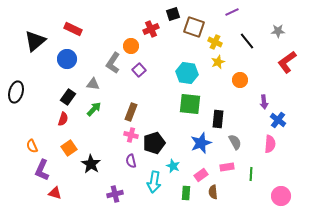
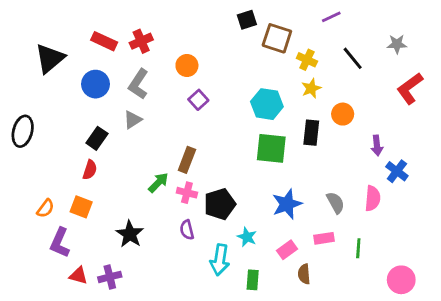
red cross: (151, 29) -> (141, 41), moved
gray L-shape: (113, 63) -> (138, 84), moved
gray triangle: (93, 84) -> (133, 120), turned -40
green arrow: (94, 109) -> (158, 183), moved
black rectangle: (218, 119) -> (311, 133), moved
pink semicircle: (270, 144) -> (373, 198), moved
orange semicircle: (32, 146) -> (45, 208), turned -120
orange square: (69, 148) -> (81, 207), moved, turned -35
green rectangle: (186, 193) -> (253, 280), moved
purple cross: (115, 194) -> (110, 277), moved

